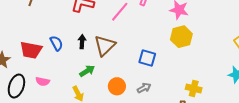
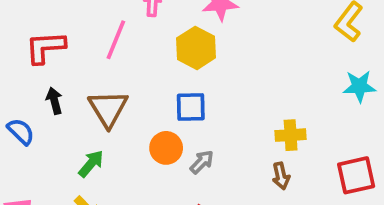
yellow hexagon: (181, 37) -> (196, 48), moved
black arrow: (82, 42) -> (54, 101), moved
orange circle: (117, 86) -> (166, 148), moved

